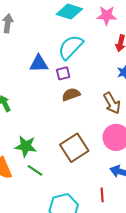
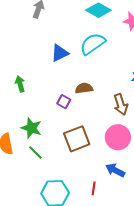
blue triangle: (39, 64) -> (60, 53), turned -36
purple square: (63, 73) -> (64, 102), moved, turned 32

